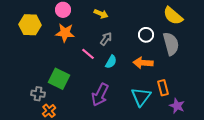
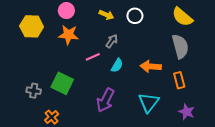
white circle: (146, 35) -> (135, 16), moved
pink line: (88, 54) -> (93, 57), turned -64
orange rectangle: (163, 88) -> (179, 80), moved
gray cross: (38, 94) -> (34, 91), moved

